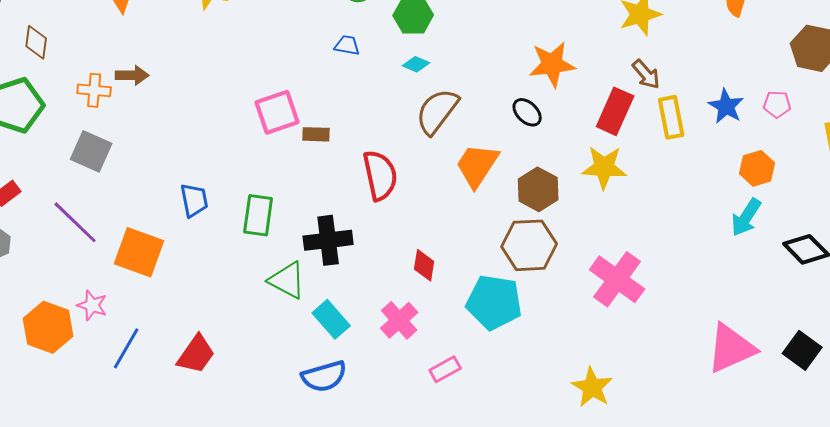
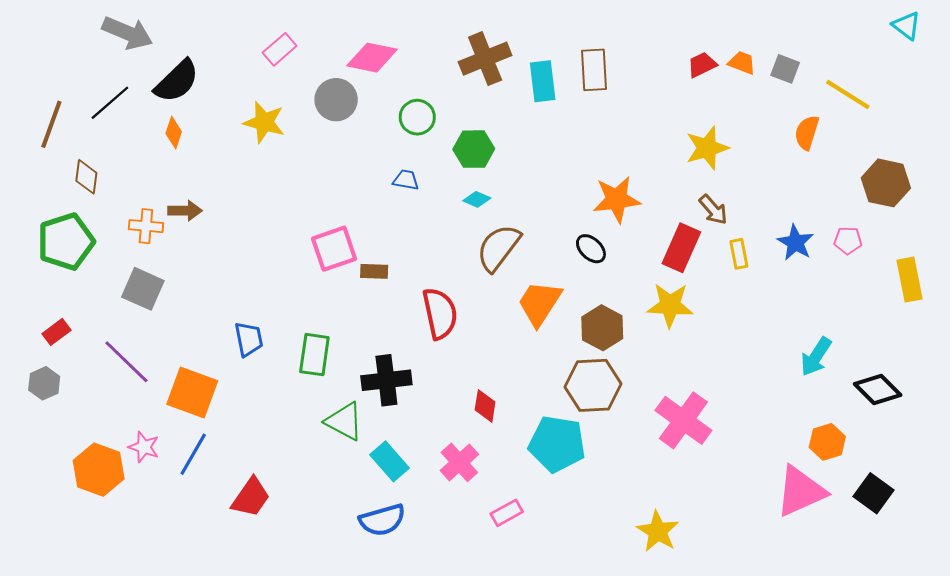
yellow rectangle: (671, 117) -> (739, 254), size x0.7
orange hexagon: (757, 168) -> (827, 442), moved
blue line: (126, 348) -> (193, 454), moved

